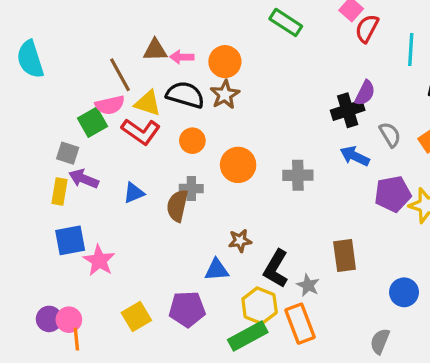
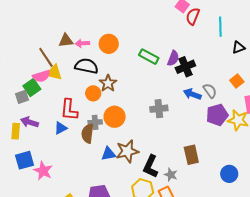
green rectangle: (286, 22) -> (149, 57), moved
purple semicircle: (365, 93) -> (173, 58), moved
brown star: (225, 95) -> (108, 83), moved
yellow triangle: (148, 103) -> (54, 72), moved
red L-shape: (141, 132) -> (69, 110), moved, turned 65
gray semicircle: (390, 135) -> (210, 91), moved
gray square: (68, 153) -> (22, 97), moved, turned -32
orange circle: (238, 165) -> (115, 117), moved
brown star: (240, 241) -> (127, 151), size x1.6
blue triangle: (217, 270) -> (108, 154), moved

